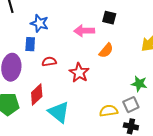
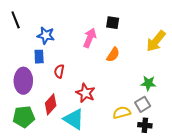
pink arrow: (84, 31) -> (90, 38), turned 120
red semicircle: (49, 62) -> (59, 71), turned -64
red star: (79, 73) -> (85, 93), moved

